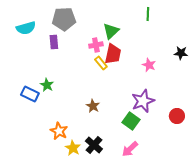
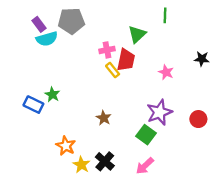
cyan semicircle: (26, 28) -> (47, 39), moved
green triangle: (111, 31) -> (137, 34), moved
purple rectangle: (54, 42) -> (39, 24), moved, turned -32
red circle: (177, 116) -> (198, 119), moved

